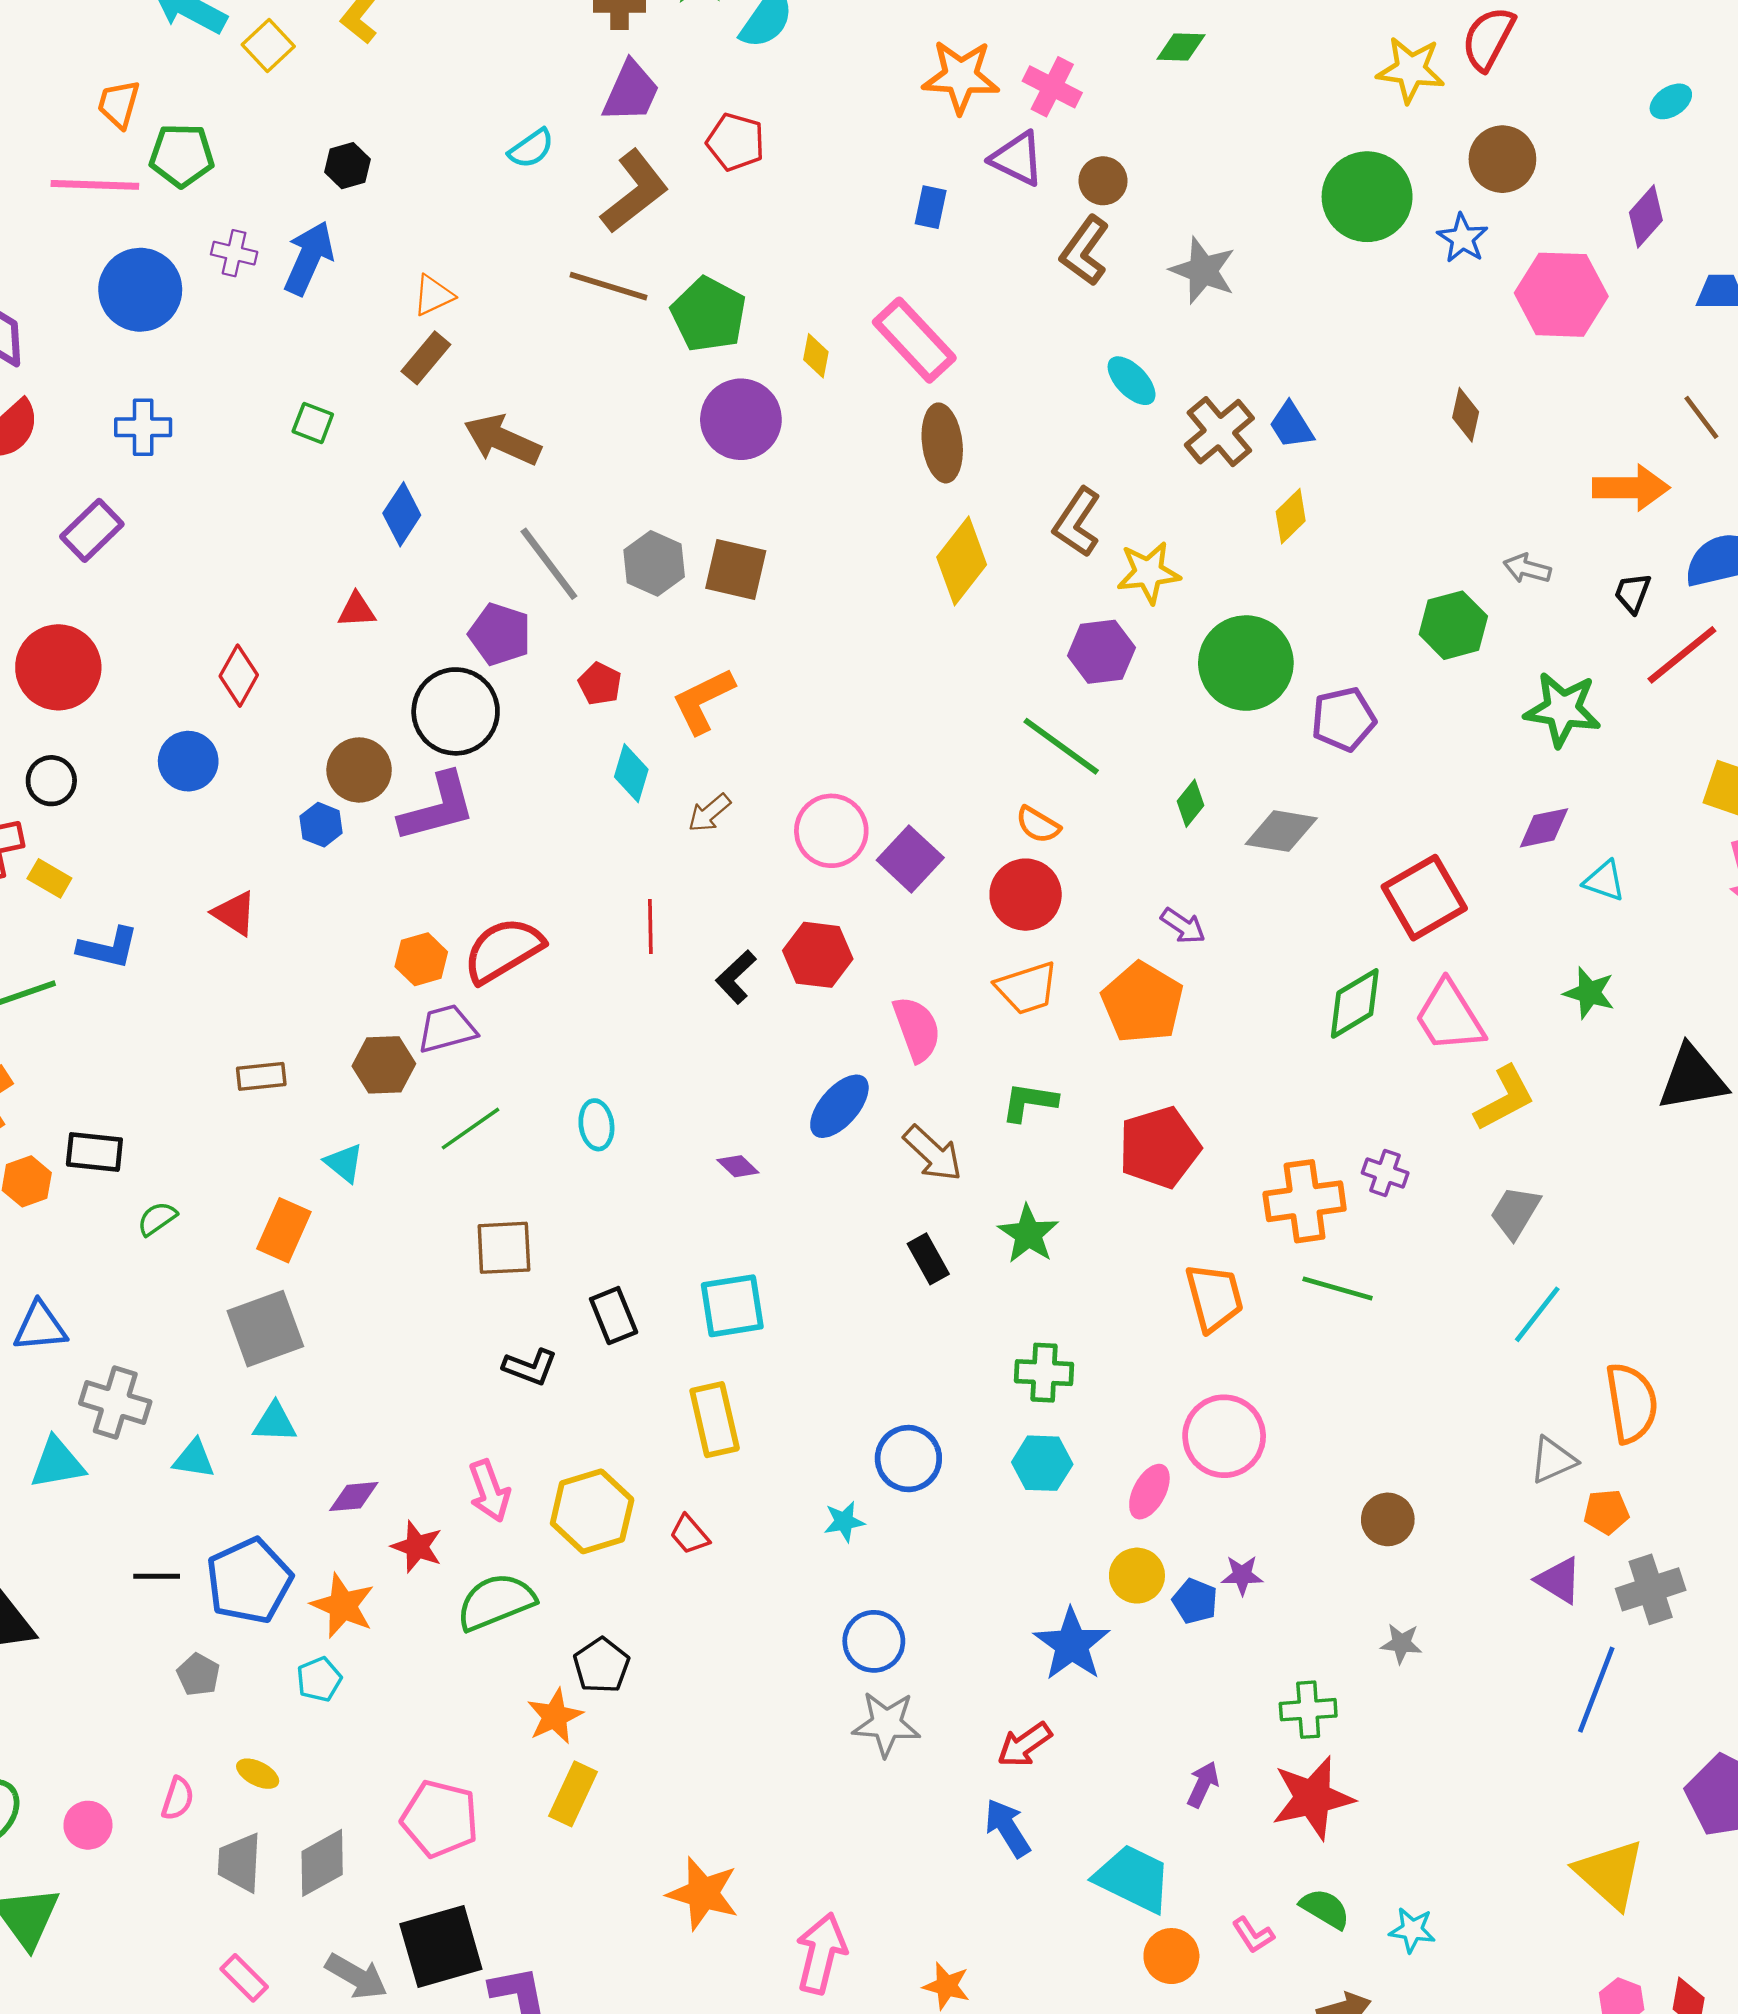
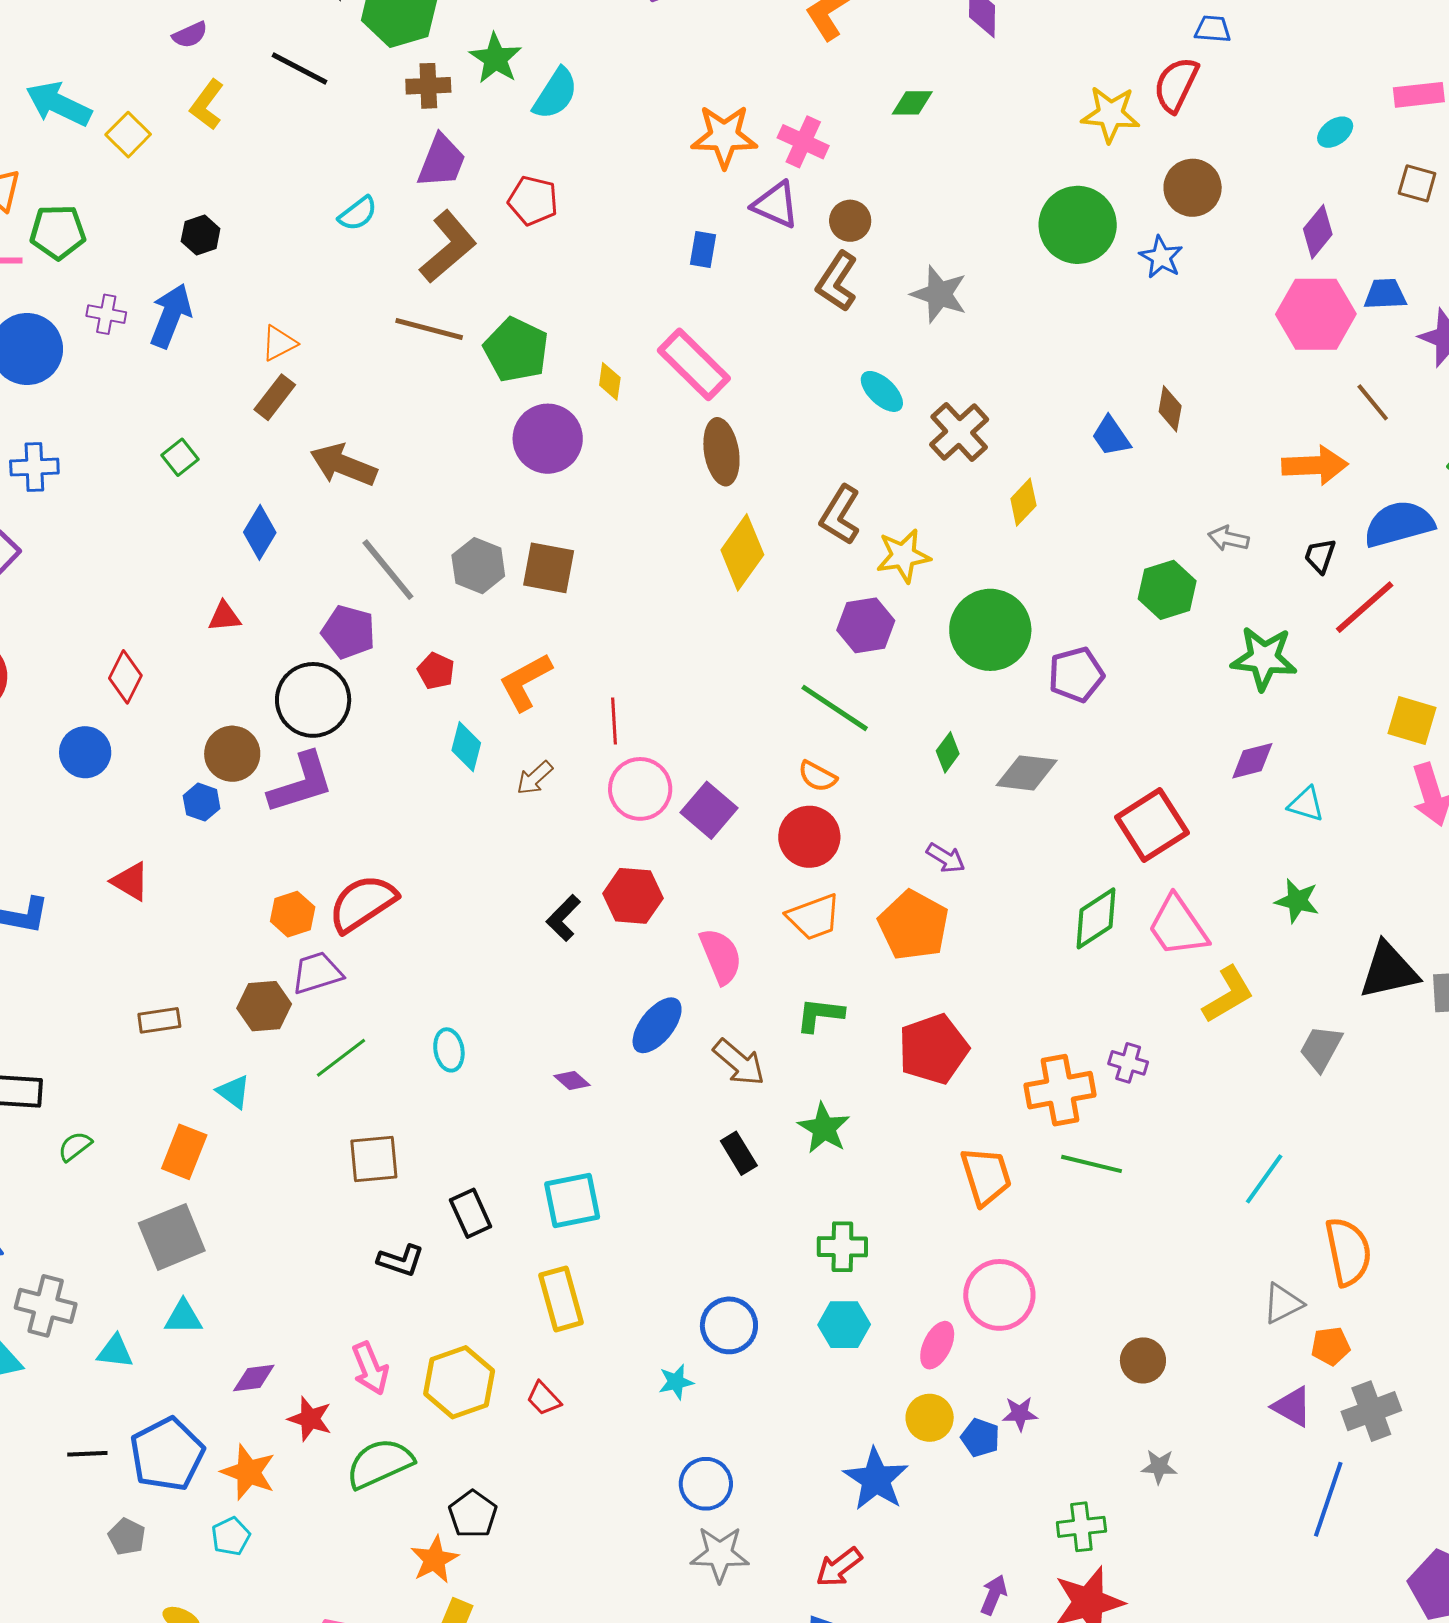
pink hexagon: (1561, 295) -> (1316, 314), moved
green square: (313, 423) -> (180, 457), turned 33
blue trapezoid: (1291, 425) -> (1111, 436), moved
red line: (650, 926) -> (614, 721), moved
gray trapezoid: (1515, 1212) -> (1321, 1048), moved

